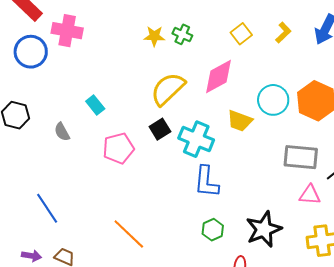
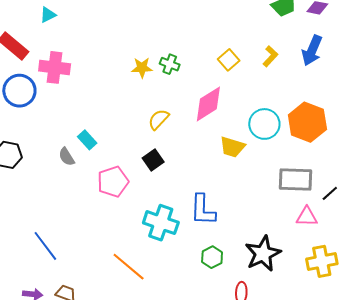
yellow semicircle: (168, 89) -> (159, 119), size x0.6
gray semicircle: (62, 132) -> (67, 157), moved
cyan cross: (196, 139) -> (161, 223), moved

